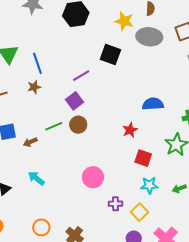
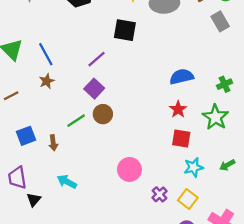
red star: (130, 130) -> (178, 109), moved
brown arrow: (30, 142) -> (53, 143), turned -64
purple cross: (115, 204) -> (160, 194), turned -32

